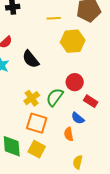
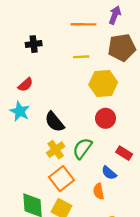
black semicircle: (31, 59) -> (55, 122), moved
red circle: (75, 82) -> (106, 118), moved
orange square: (37, 123) -> (61, 179), turned 35

